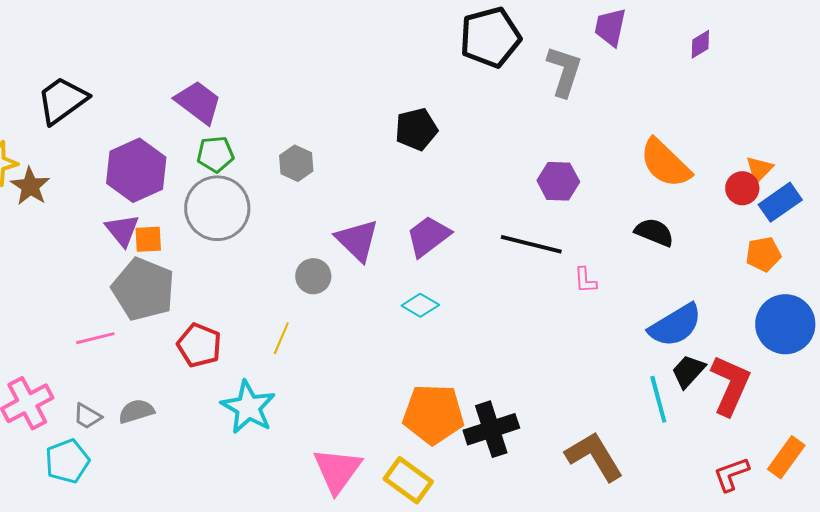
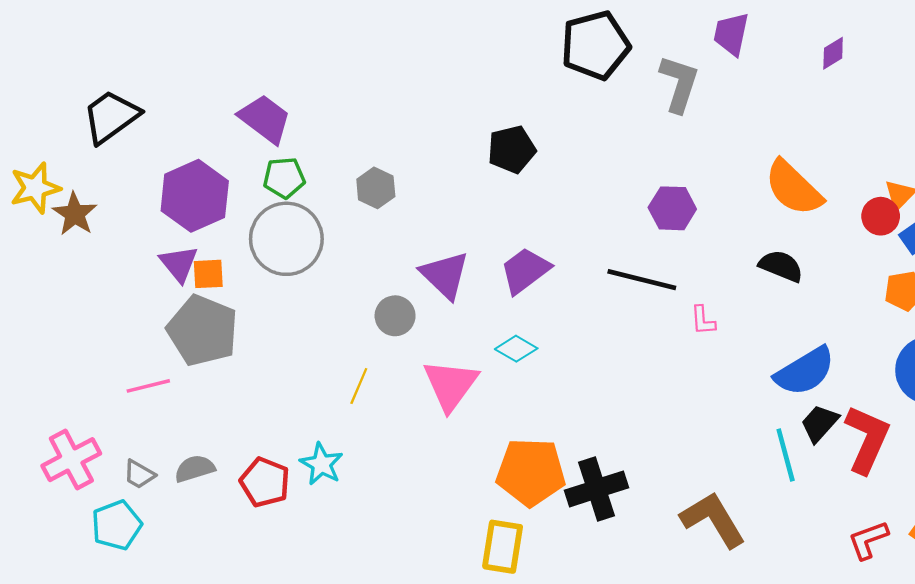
red pentagon: (199, 345) -> (265, 482), moved
cyan star: (248, 407) -> (321, 464), size x0.7
pink triangle: (337, 470) -> (450, 385), moved
yellow rectangle: (408, 480) -> (503, 547), turned 63

